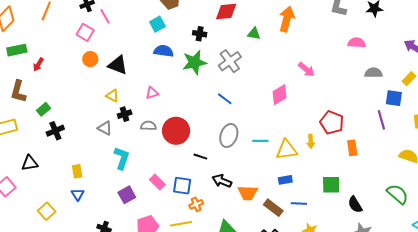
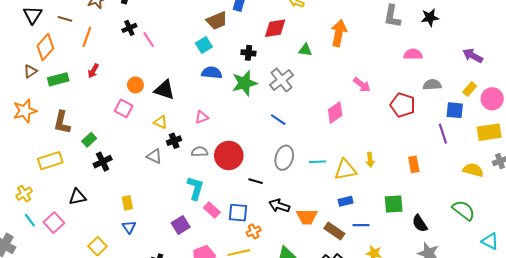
pink square: (85, 32) -> (124, 108), moved
red arrow: (38, 65) -> (93, 71), moved
red pentagon: (332, 123) -> (403, 105), moved
cyan L-shape: (122, 158) -> (195, 188), moved

